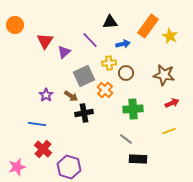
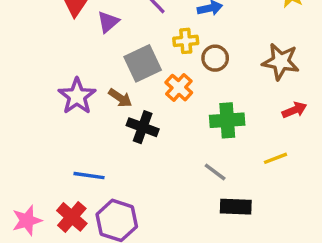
purple star: (46, 95) -> (77, 96), size x1.5
black cross: (84, 113) -> (143, 127), turned 30
blue line: (37, 124) -> (89, 176), moved
yellow line: (169, 131) -> (276, 158), moved
red cross: (43, 149) -> (72, 217), moved

